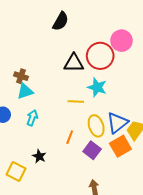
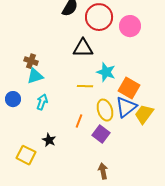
red circle: (100, 56) -> (99, 17), moved
orange square: (120, 146) -> (129, 88), moved, turned -30

